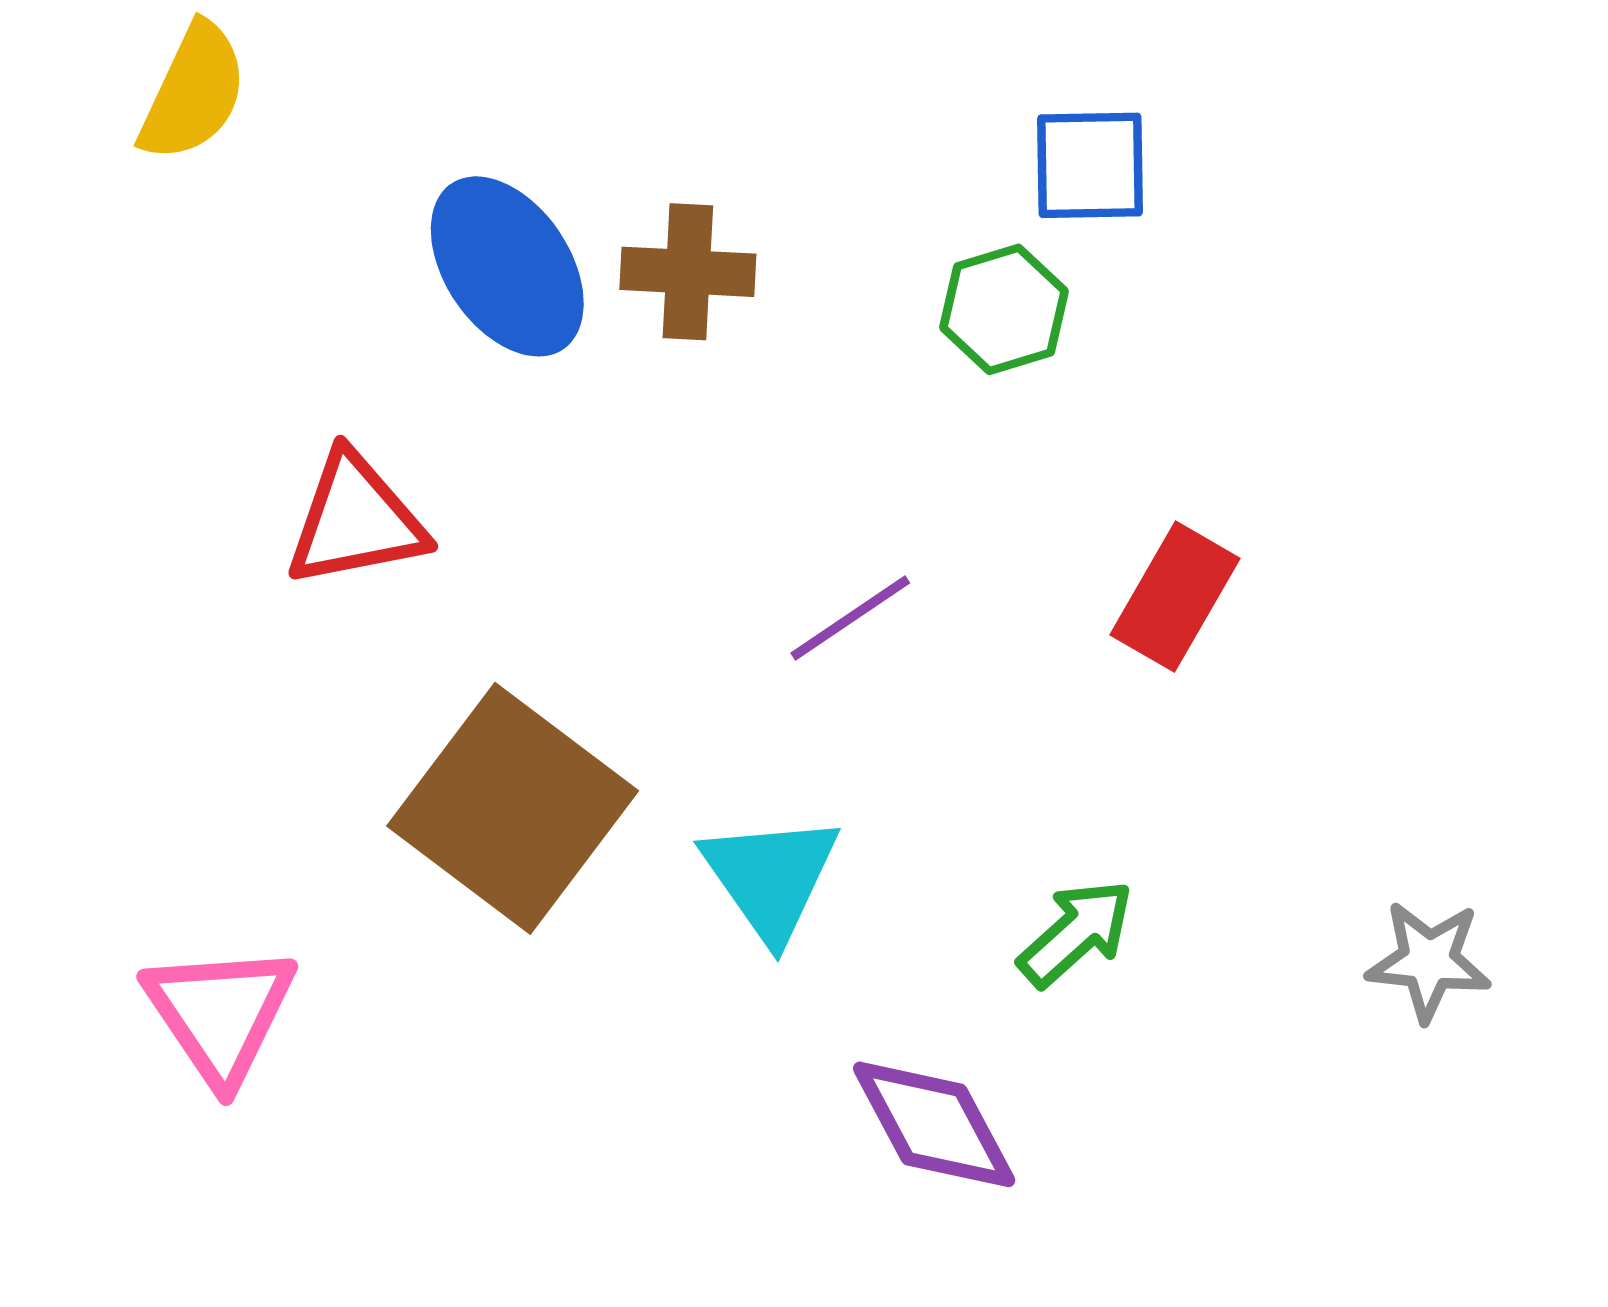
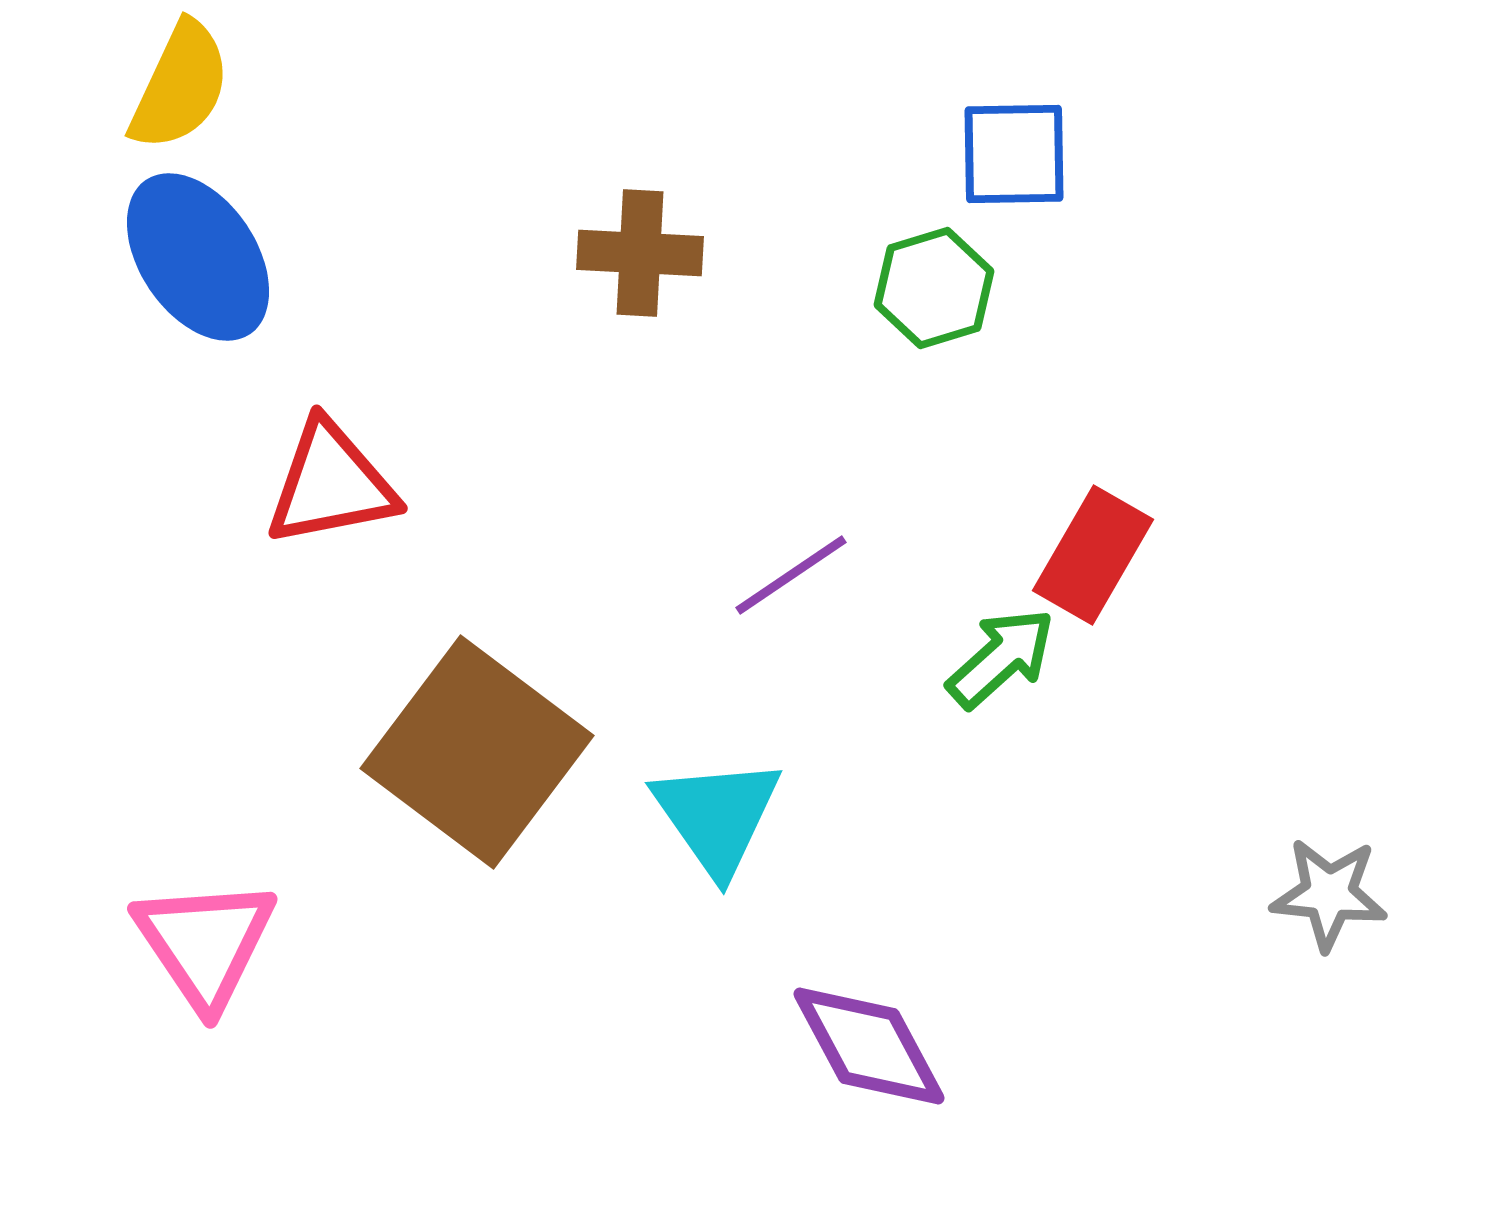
blue ellipse: (507, 266) -> (198, 257), moved
green arrow: (1076, 933) -> (1001, 658), moved

